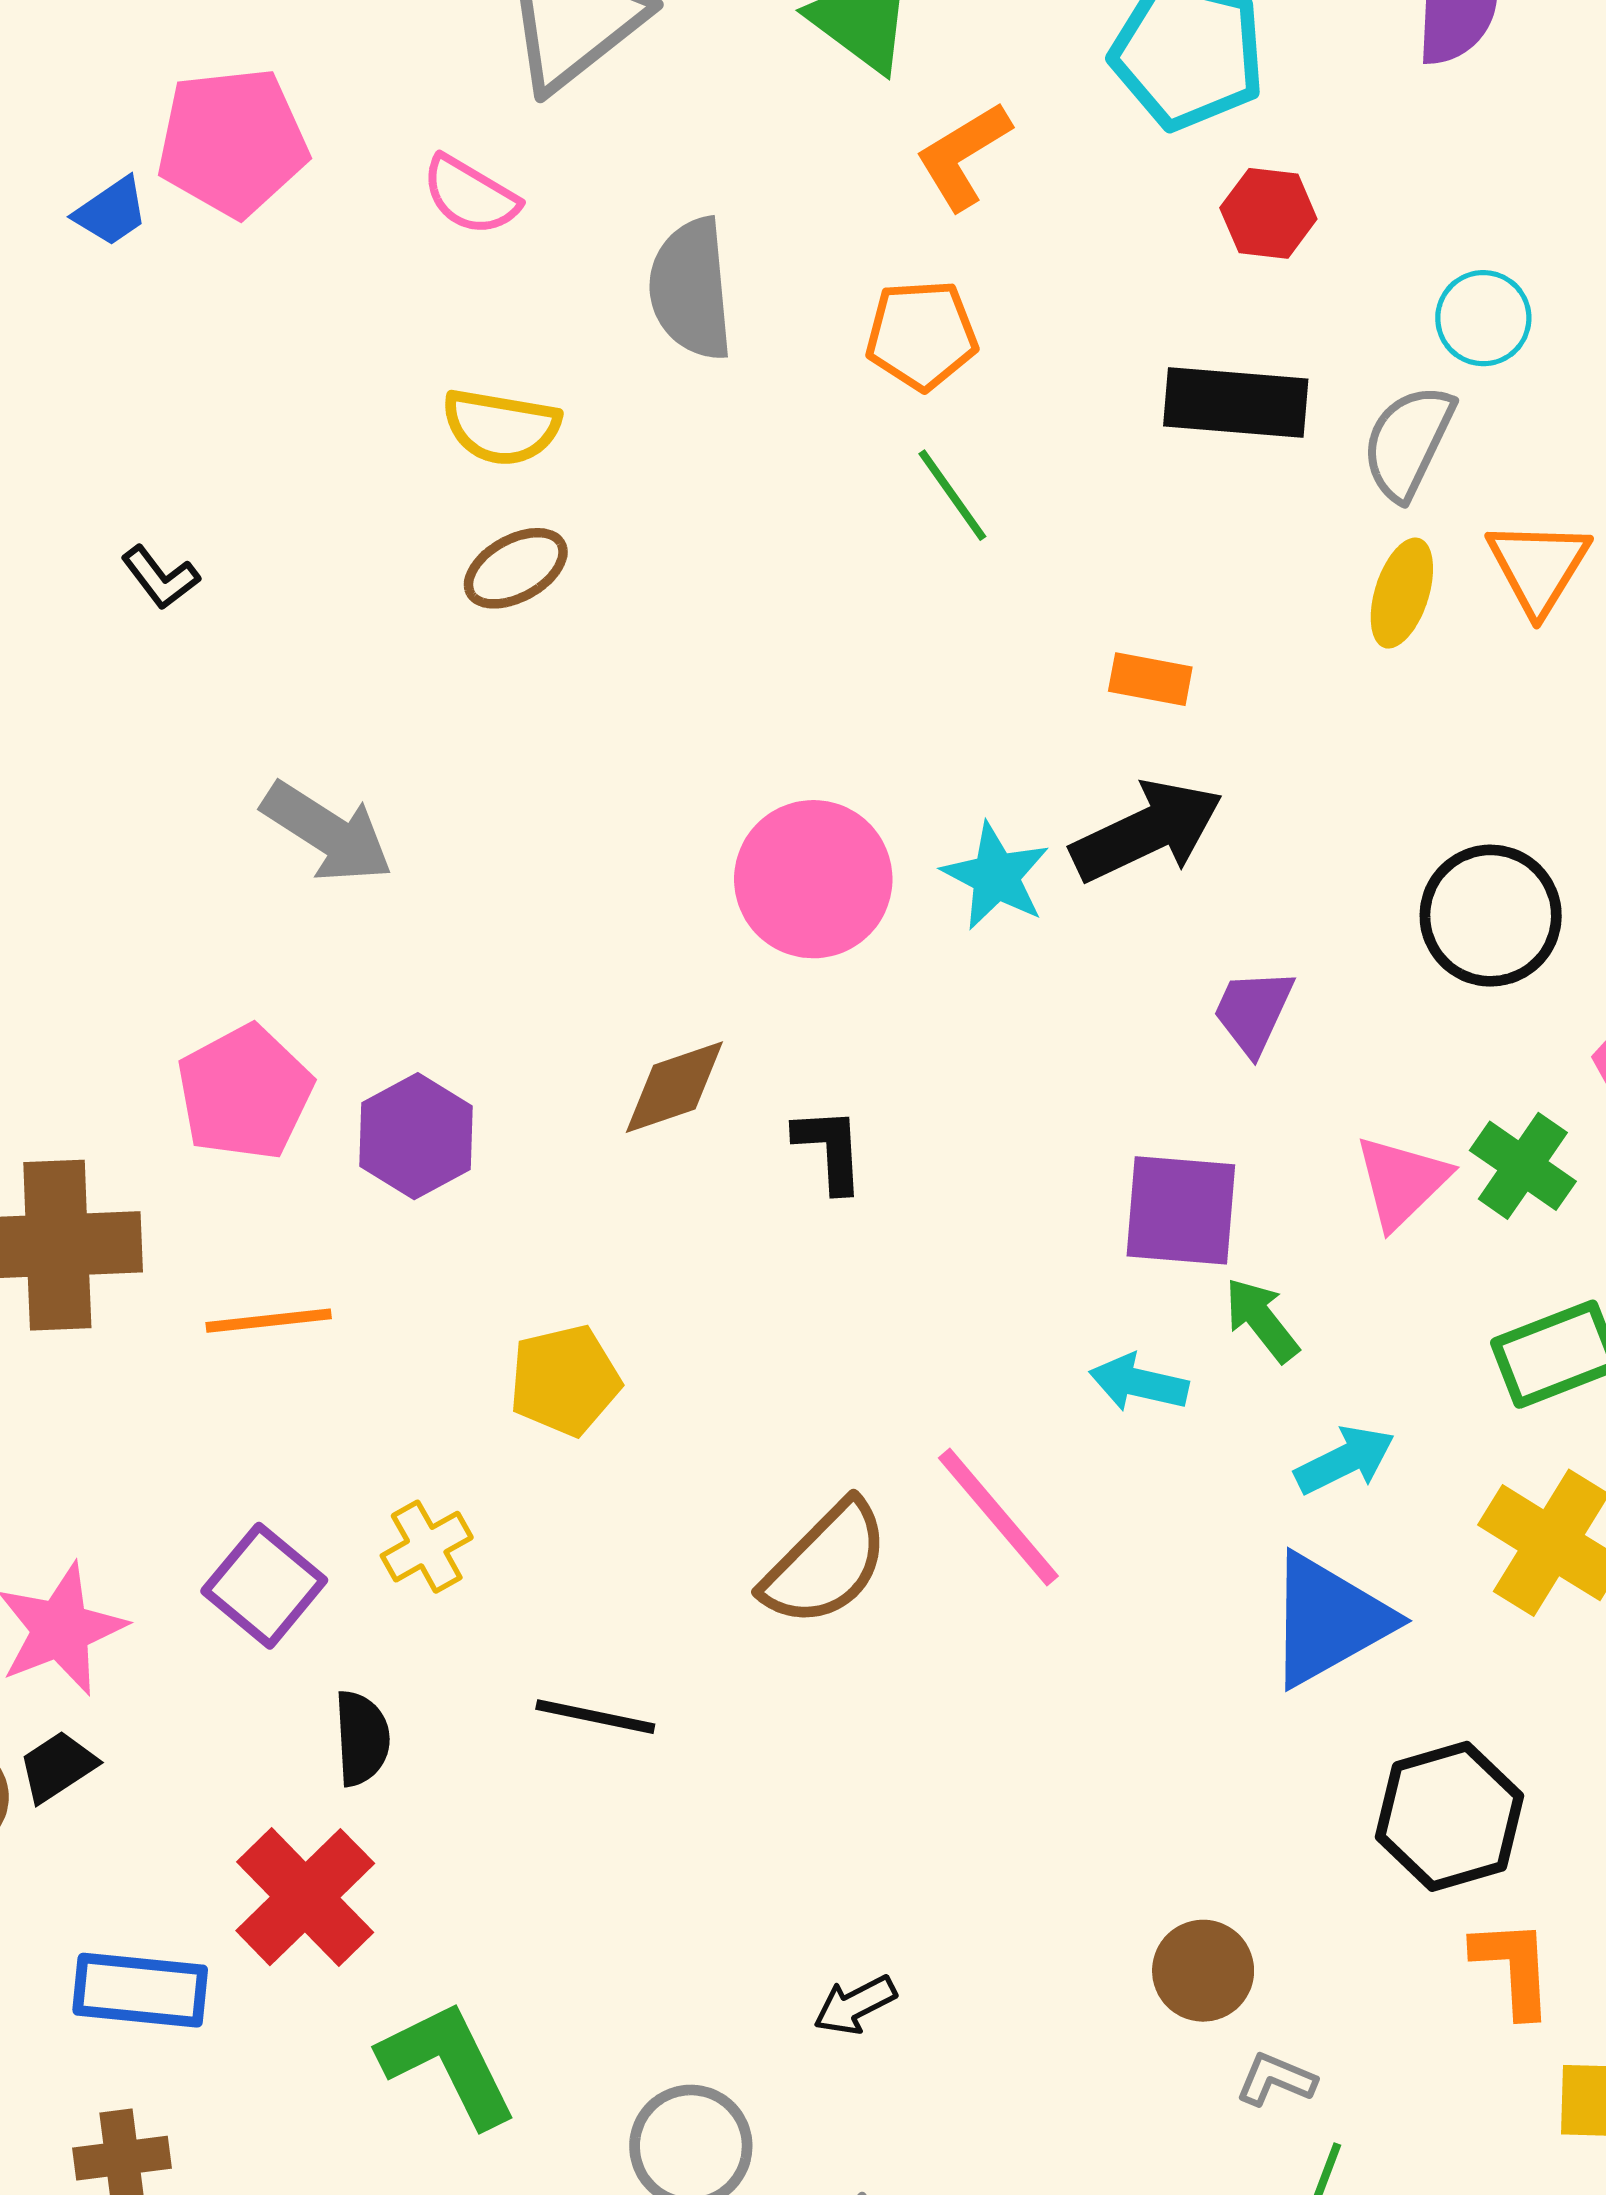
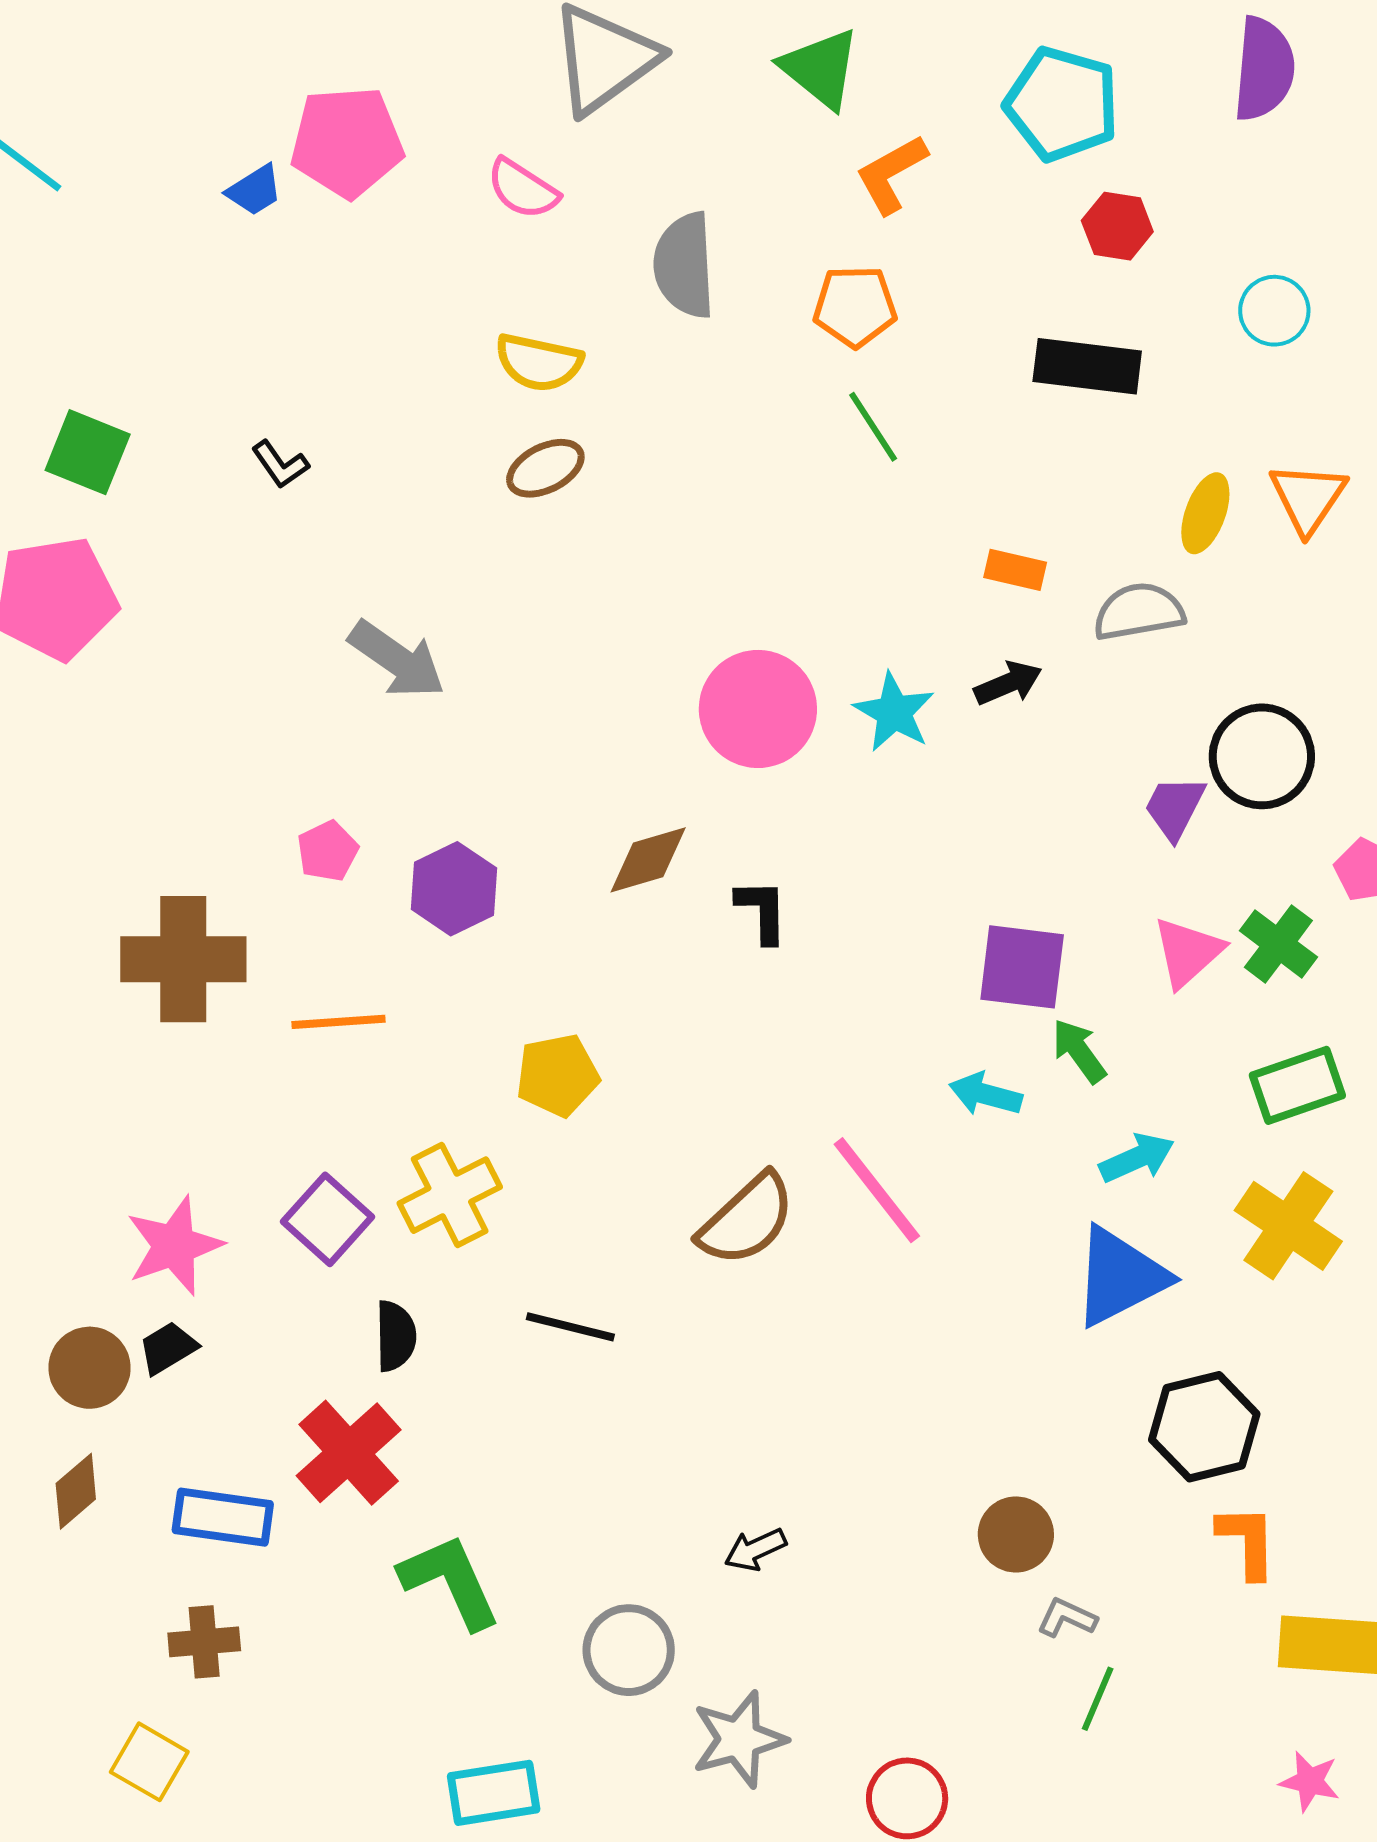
gray semicircle: (1408, 442) -> (1139, 612), moved, turned 52
black arrow: (1147, 831) -> (1008, 683), size x0.6
purple trapezoid: (1253, 1011) -> (1175, 807), moved
pink pentagon: (245, 1093) -> (328, 851), size x0.6
yellow cross: (427, 1547) -> (450, 1195), size x1.5

